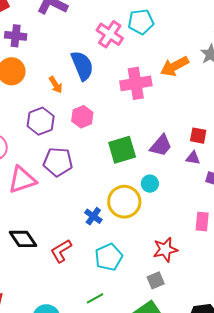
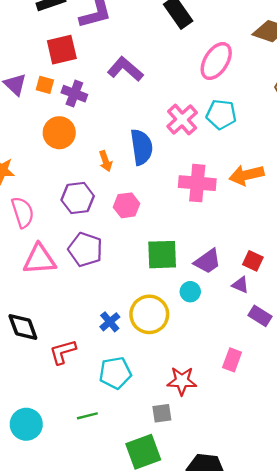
cyan circle: (150, 184) -> (190, 292), moved

